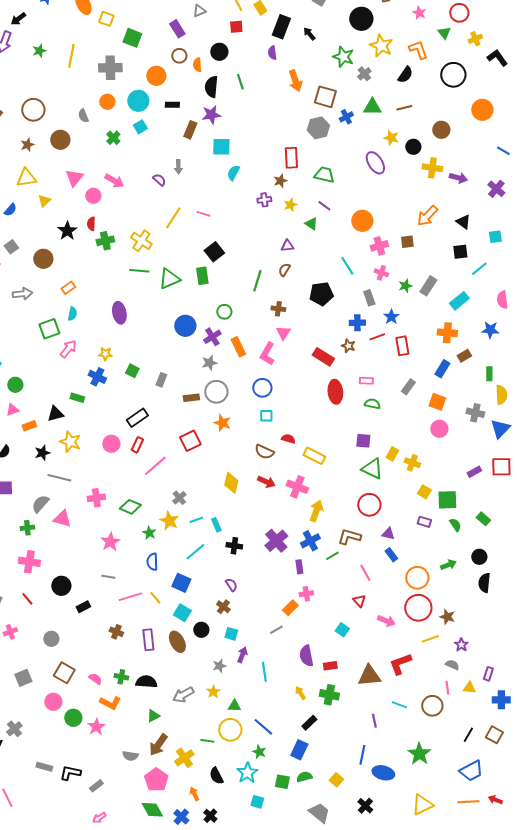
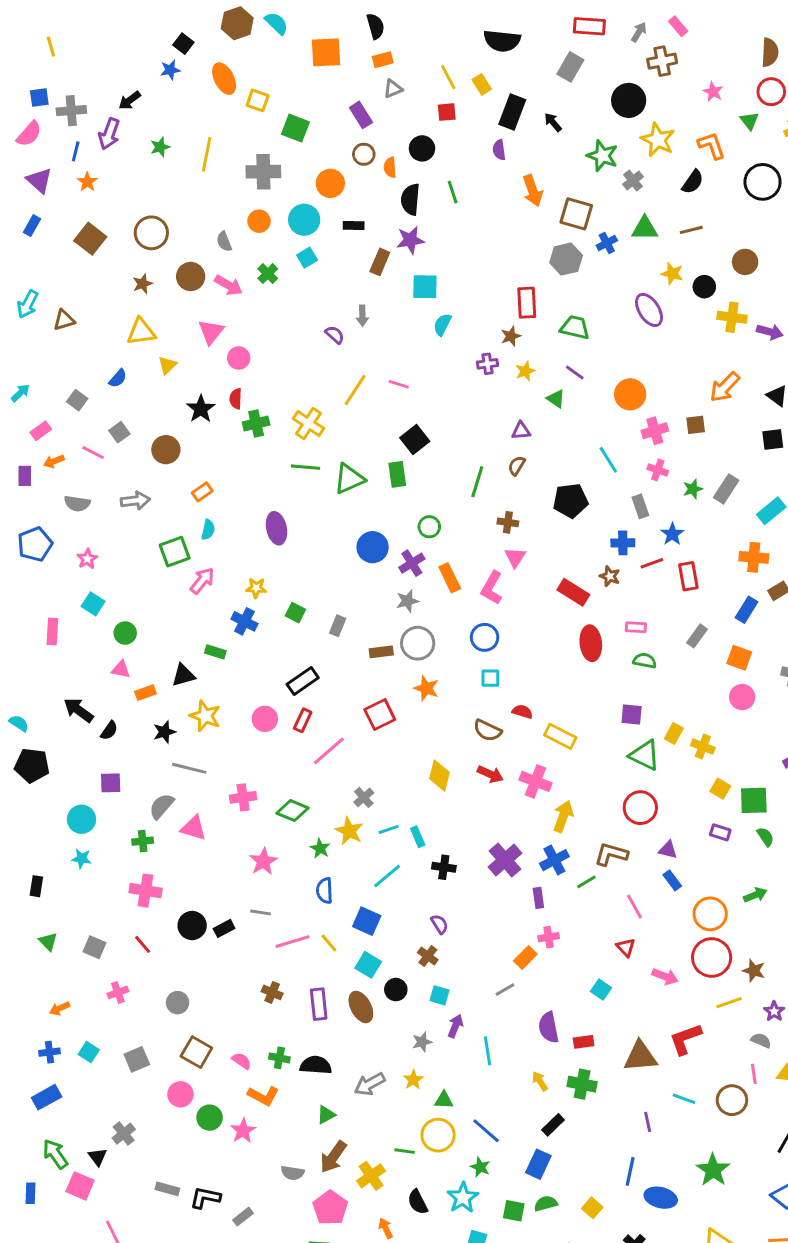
pink arrow: (114, 181) -> (228, 285), moved
pink triangle: (12, 410) -> (121, 669), turned 32
black rectangle: (83, 607) -> (224, 928), moved

